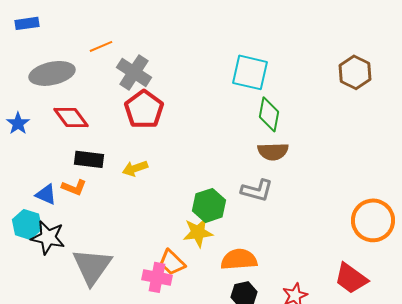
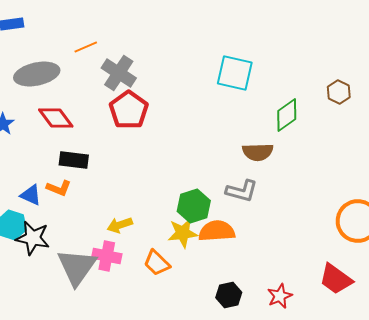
brown hexagon: (355, 72) -> (339, 92), moved, size x0.7
green diamond: (269, 114) -> (287, 115), moved, turned 44
yellow arrow: (135, 168) -> (120, 225), moved
orange semicircle: (239, 259) -> (217, 231), moved
pink cross: (157, 277) -> (107, 256), moved

